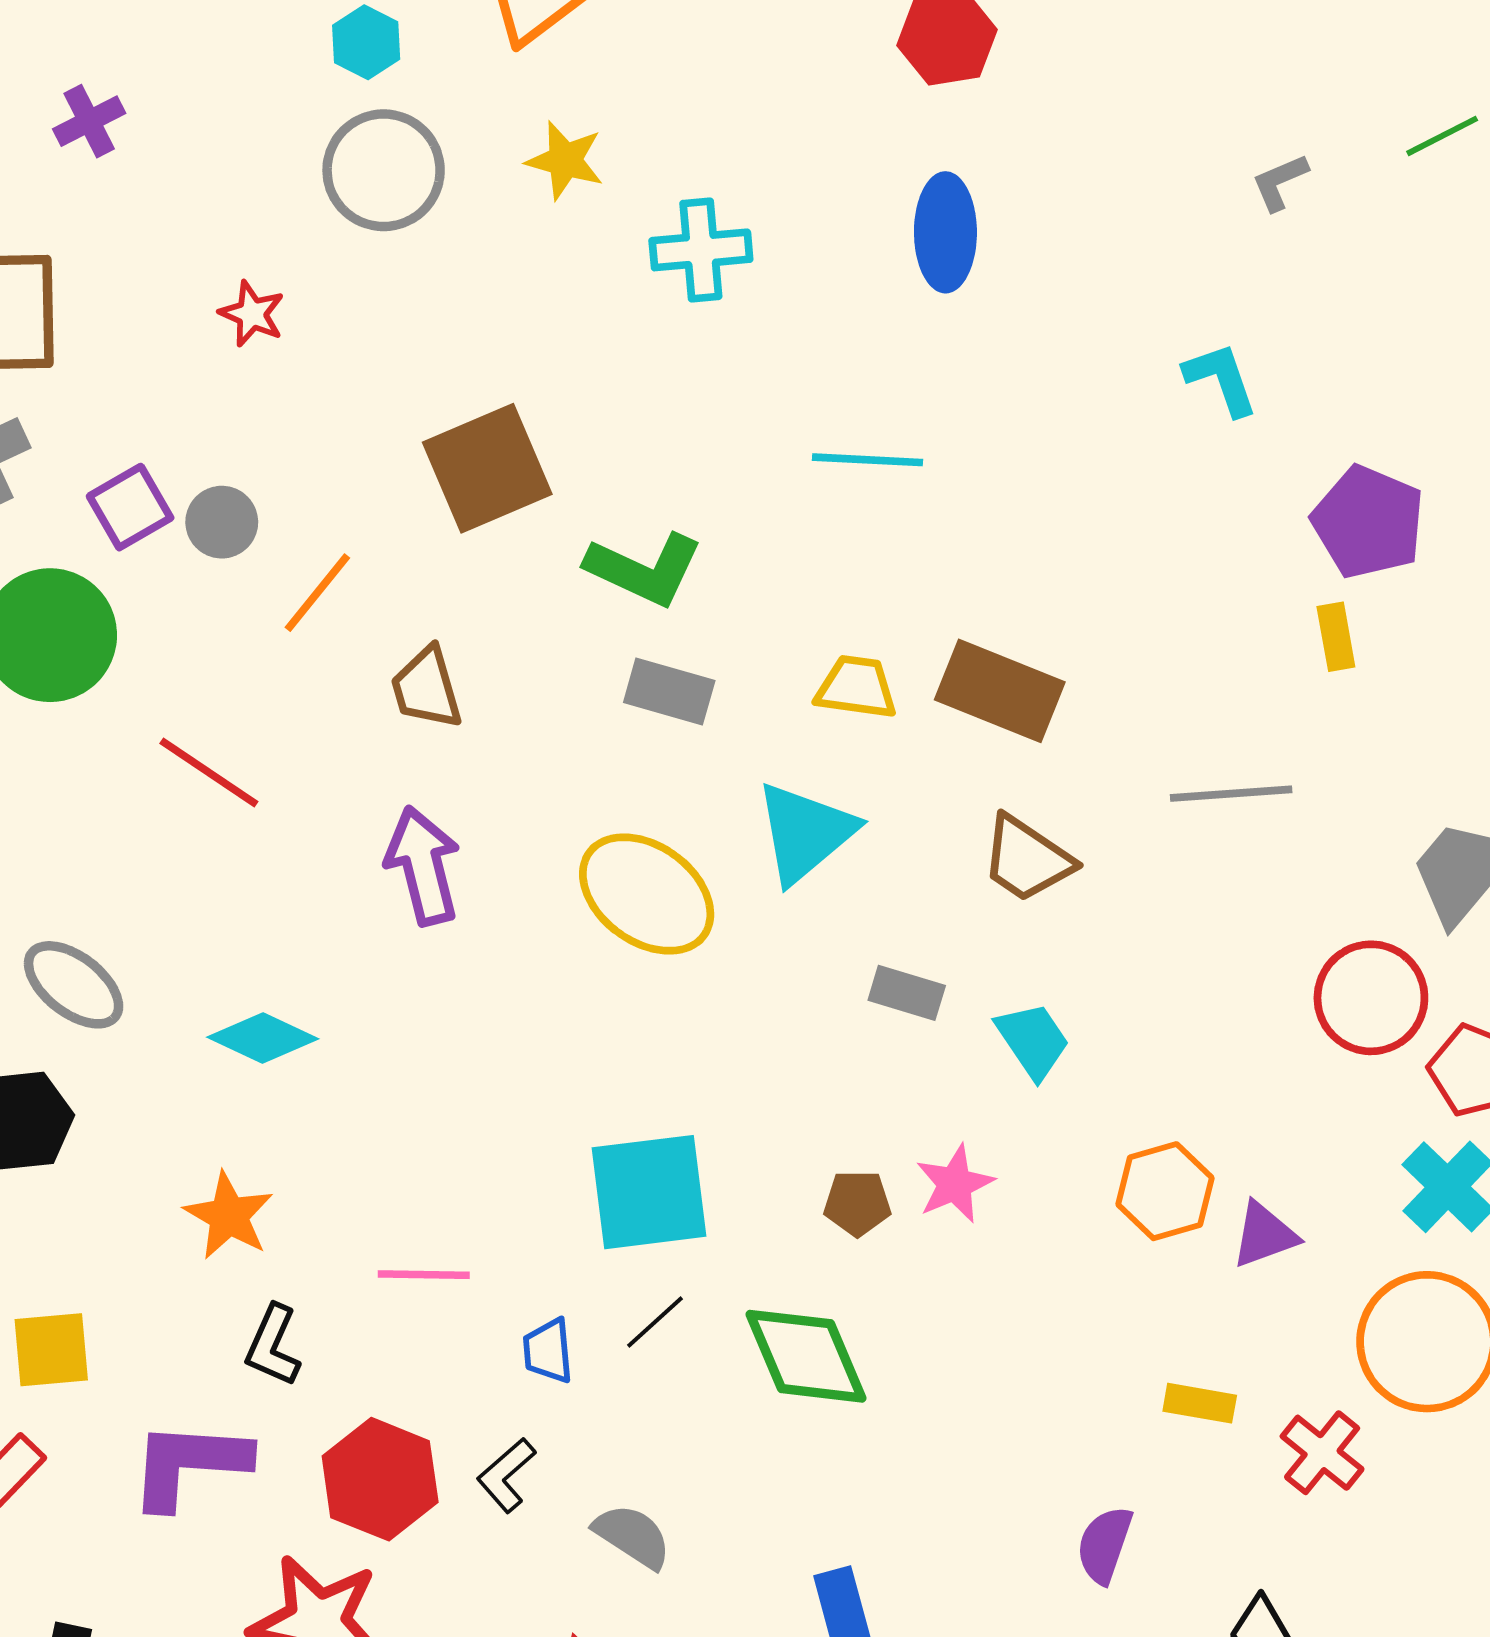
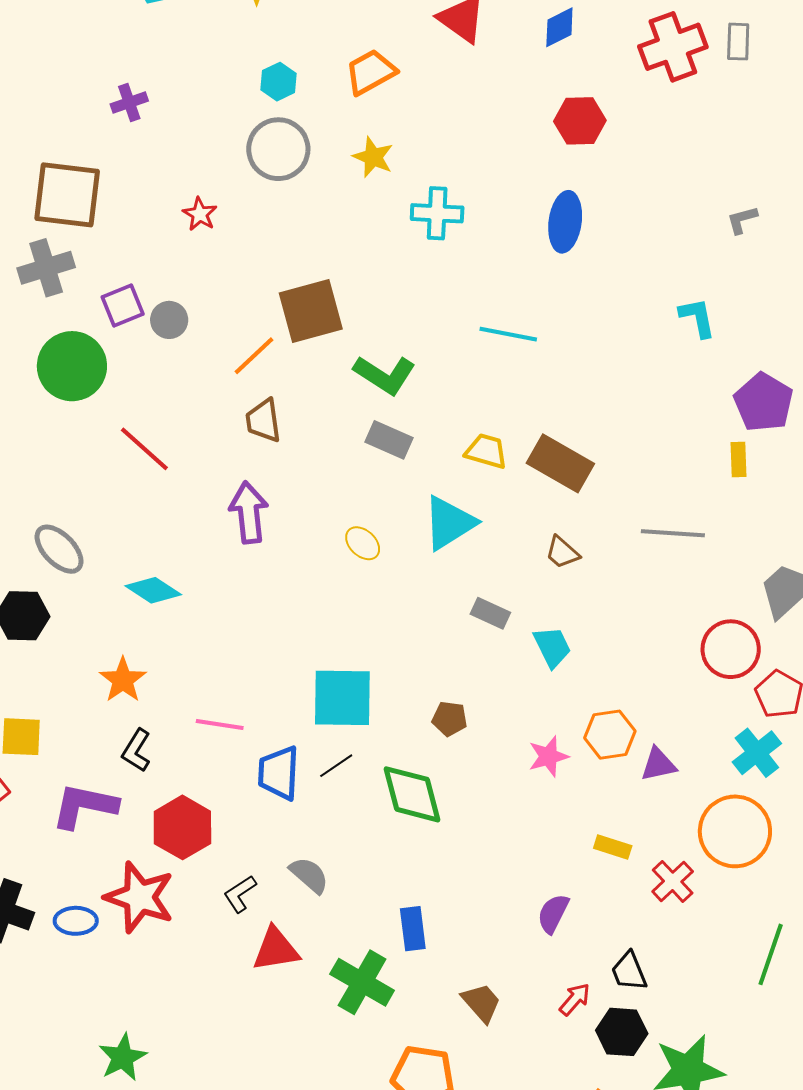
orange line: (317, 593) -> (254, 356), moved
brown trapezoid: (1027, 859) -> (562, 552), size x0.7
yellow ellipse: (647, 894) -> (363, 543), size x0.5
pink star: (955, 1184) -> (548, 756), moved
blue trapezoid: (548, 1351) -> (279, 773), size x1.6
black L-shape: (506, 1475) -> (240, 894), moved

